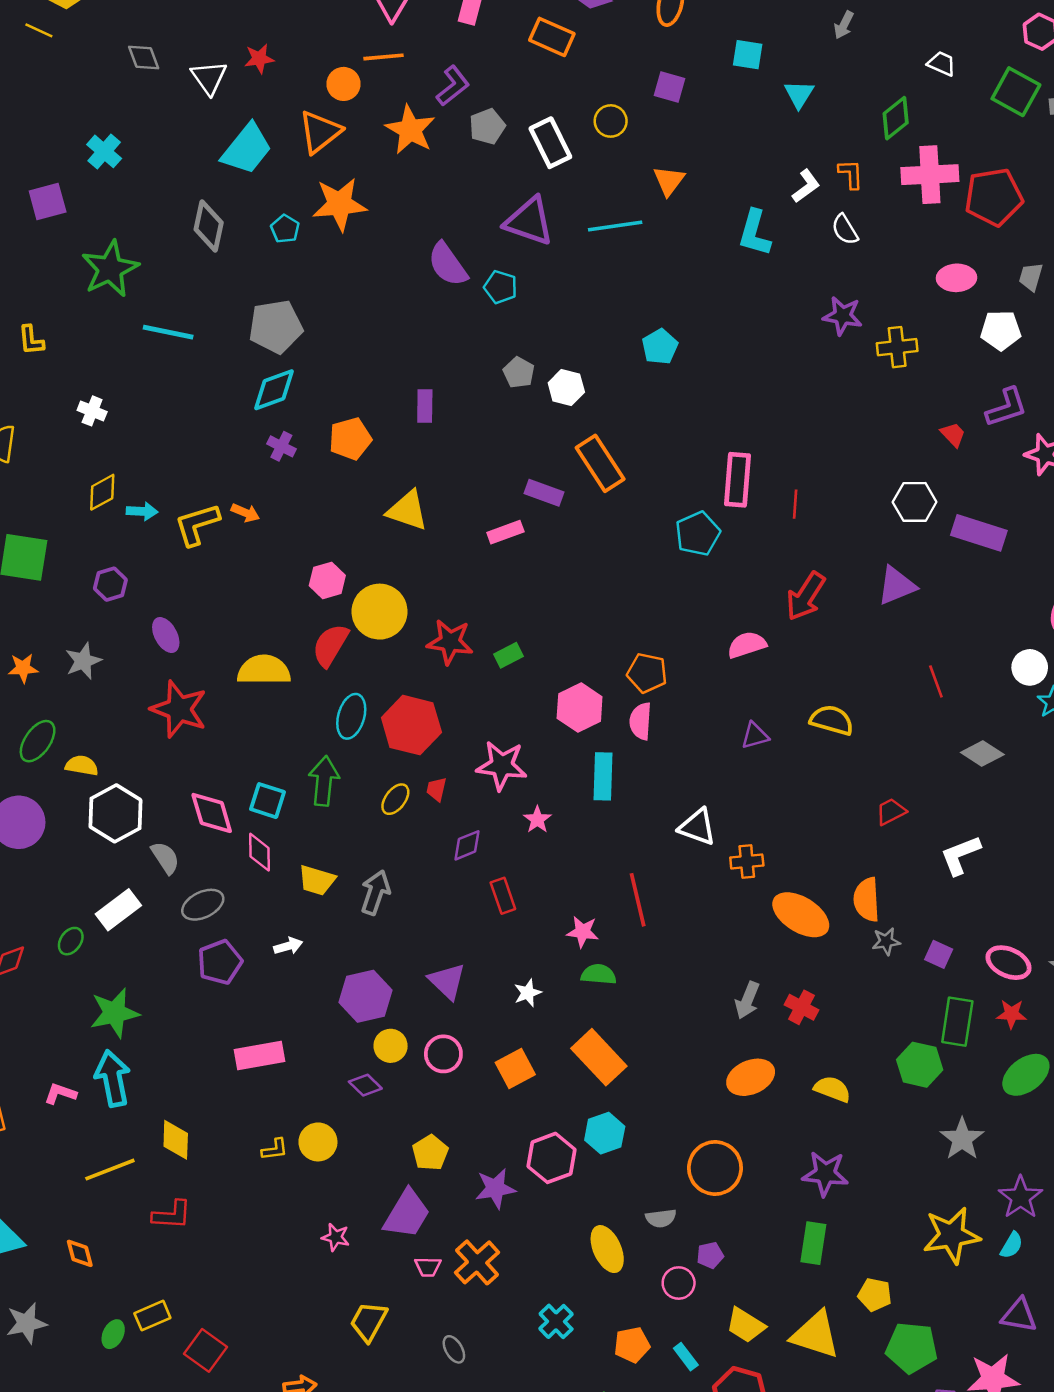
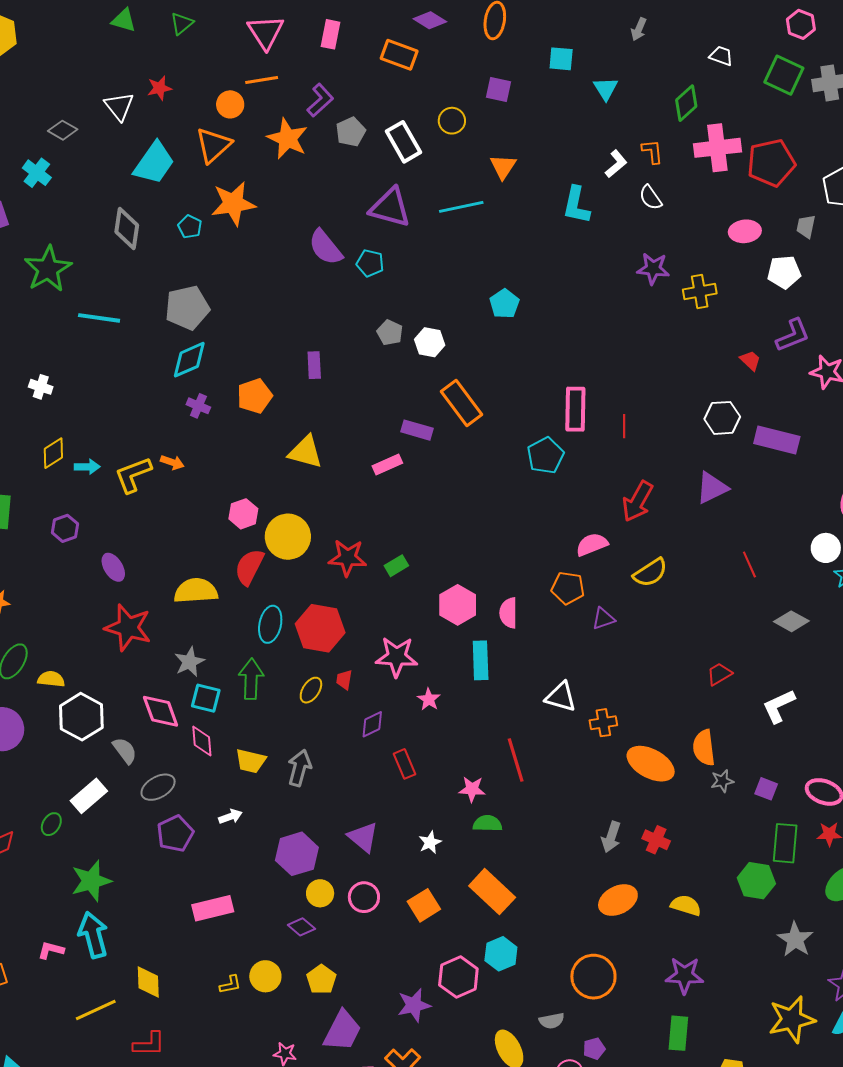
gray diamond: (144, 57) -> (63, 130), moved, turned -36
gray star: (83, 661) -> (189, 662), moved
orange pentagon: (647, 673) -> (568, 588), moved
yellow semicircle: (832, 720) -> (650, 573), moved, turned 135
yellow pentagon: (430, 1153) -> (321, 979), moved

